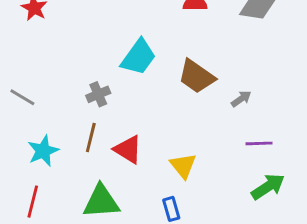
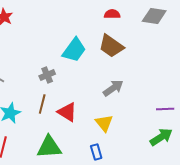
brown trapezoid: (197, 76) -> (111, 46), moved
gray arrow: (241, 99) -> (113, 88), moved, size x1.5
purple line: (259, 143) -> (165, 109), moved

